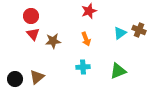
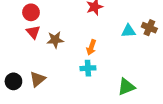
cyan triangle: (120, 33) -> (129, 31), turned 32
orange arrow: (86, 39) -> (91, 47), moved, turned 40
green triangle: (118, 71) -> (126, 87), moved

